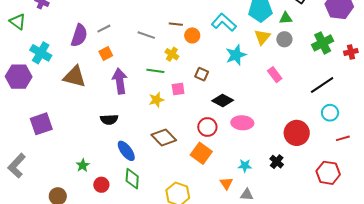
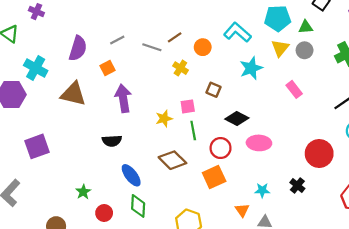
brown line: (176, 24) -> (175, 37), moved, turned -40
gray line: (104, 29) -> (117, 40), moved
green line: (155, 71) -> (193, 130), moved, turned 72
orange square: (201, 153) -> (214, 177), turned 30

